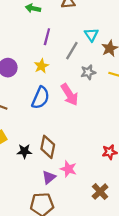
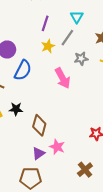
cyan triangle: (91, 35) -> (77, 17), moved
yellow star: (41, 66) -> (48, 46), moved
blue semicircle: (41, 98) -> (23, 70), moved
black star: (24, 151) -> (16, 109), moved

